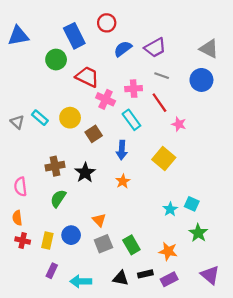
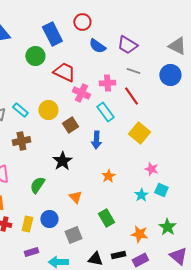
purple trapezoid: (155, 48) -> (127, 45), turned 60
blue semicircle: (123, 49) -> (97, 46), turned -108
pink star: (179, 124) -> (151, 169), moved
yellow square: (164, 159) -> (139, 133), moved
brown cross: (55, 166) -> (21, 141), moved
orange star: (123, 181) -> (108, 176), moved
orange triangle: (99, 220) -> (75, 197), moved
green star: (198, 233) -> (167, 227), moved
gray square: (103, 244) -> (73, 235), moved
green rectangle: (131, 245) -> (106, 218), moved
purple rectangle: (52, 271) -> (31, 252), turned 48

